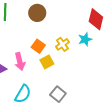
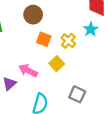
orange square: (38, 46) -> (44, 39), moved
pink arrow: (20, 62) -> (28, 71), turned 144

